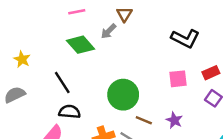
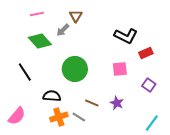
red rectangle: (211, 73) -> (146, 53), moved
green circle: (123, 95) -> (75, 69), moved
black semicircle: (69, 112) -> (52, 96), moved

